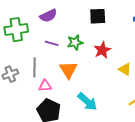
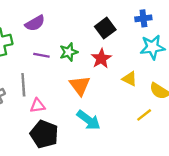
black square: (98, 16) -> (105, 28), moved, turned -30
orange triangle: (68, 70) -> (80, 86), moved

